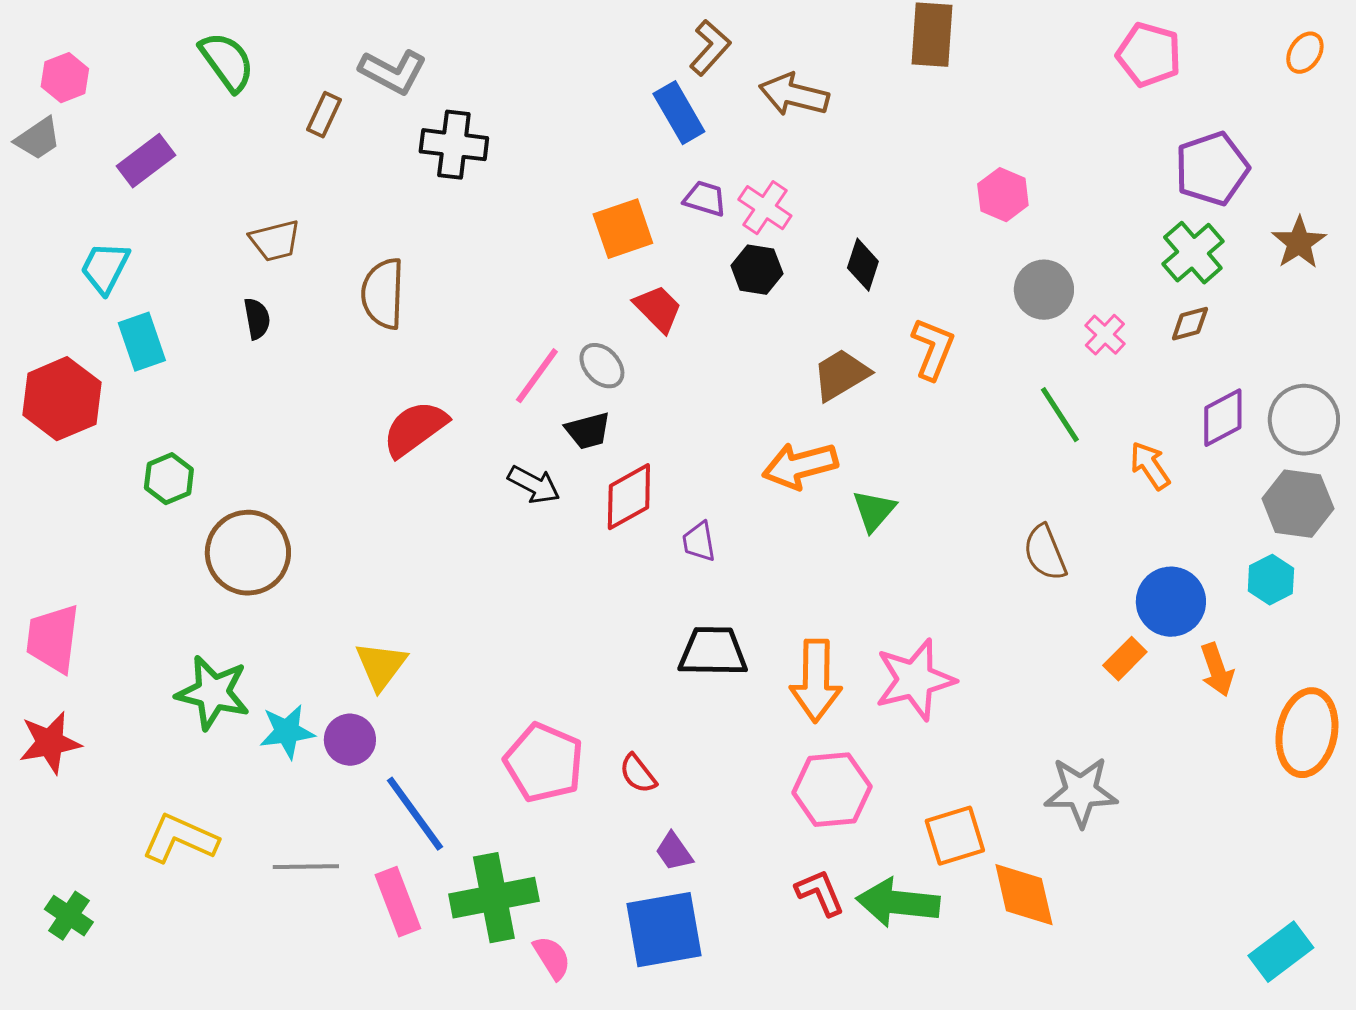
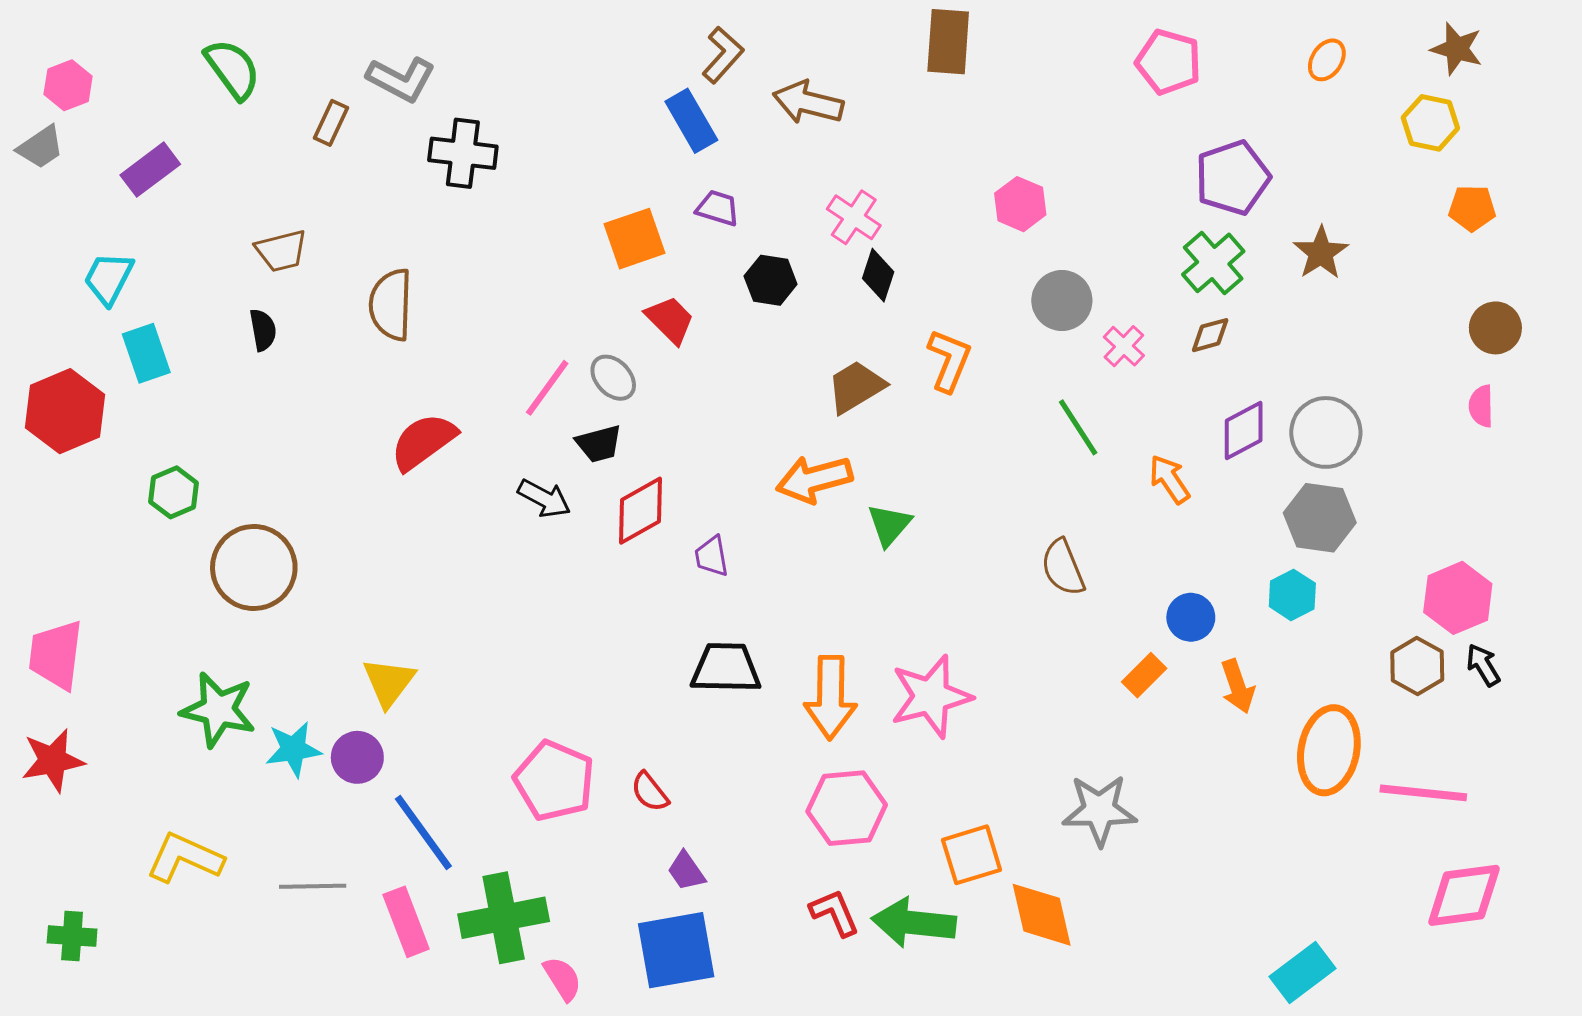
pink cross: (765, 208) -> (854, 217), moved
blue circle: (1171, 602) -> (1191, 617), size x0.7
green cross: (69, 916) -> (72, 936), turned -30

